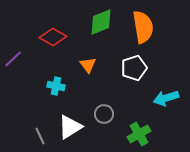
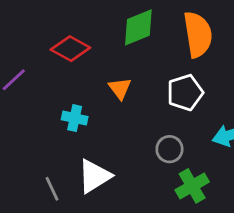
gray circle: (104, 114) -> (169, 149), moved

